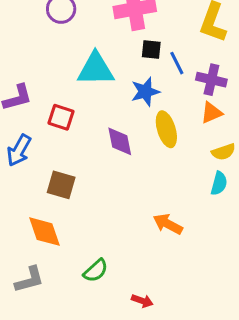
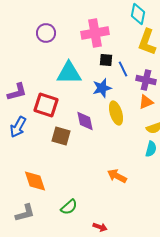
red square: (61, 117) -> (46, 105), size x1.4
brown square: (61, 185) -> (61, 136), moved

